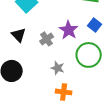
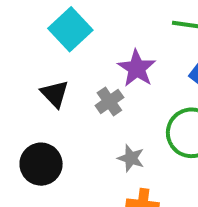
purple star: (69, 30) -> (137, 68), moved

